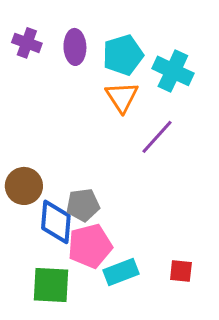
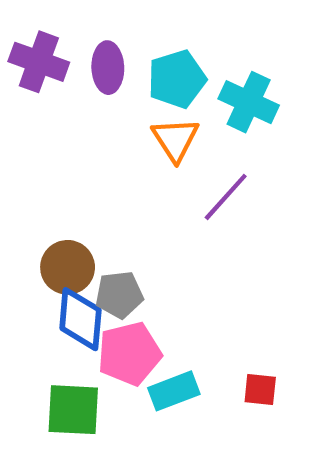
purple cross: (27, 43) -> (39, 62), size x1.4
brown circle: (24, 186) -> (68, 267), moved

